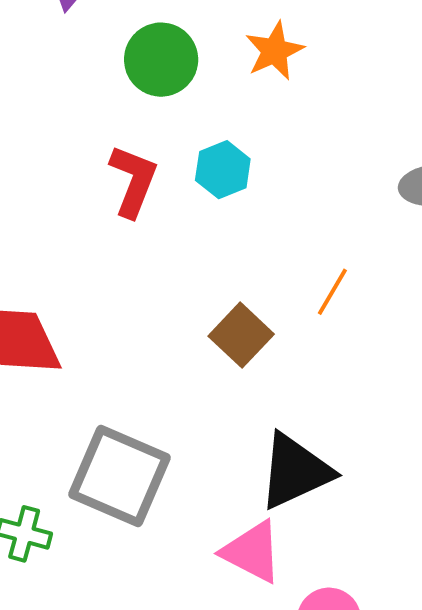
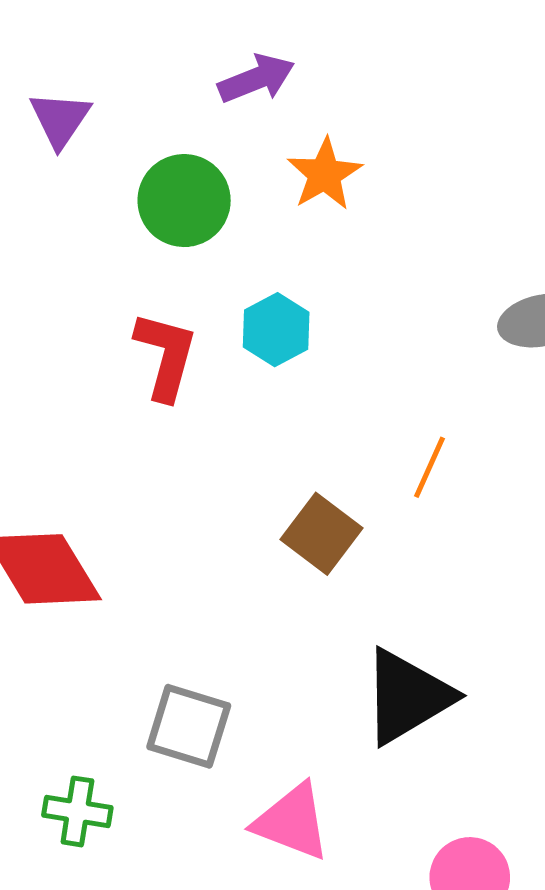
gray square: (120, 476) -> (189, 726), size x0.7
pink triangle: (252, 552) -> (292, 822), moved

